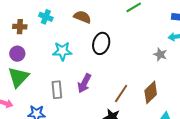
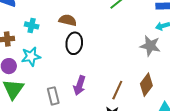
black ellipse: (101, 43) -> (74, 43), moved
cyan star: (62, 51) -> (31, 56), moved
gray star: (160, 54) -> (150, 46), size x1.5

